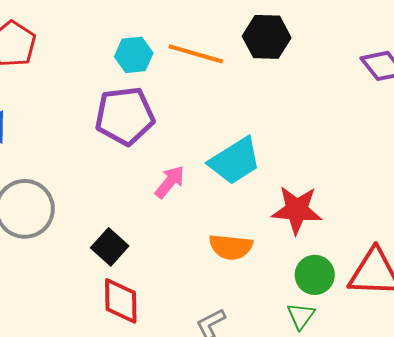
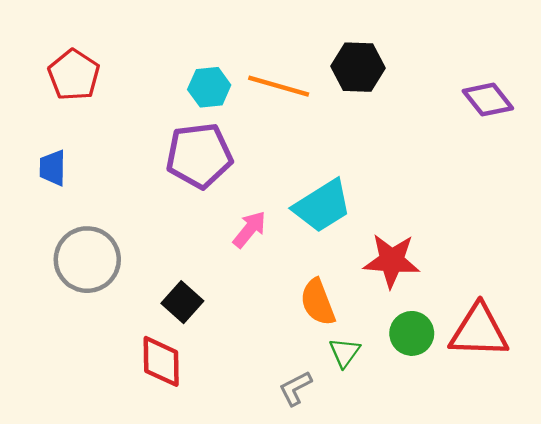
orange semicircle: (231, 247) -> (318, 302), turned 63
red diamond: (121, 301) -> (161, 361), moved
green triangle: (301, 316) -> (345, 352), moved

